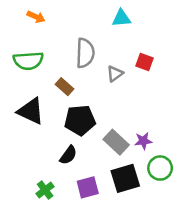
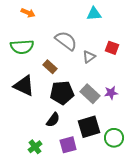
gray semicircle: (85, 53) -> (66, 41), turned -55
purple star: (143, 141) -> (111, 93), moved
gray rectangle: (116, 142) -> (90, 94), moved
green circle: (160, 168) -> (114, 138), moved
black square: (125, 178) -> (89, 127), moved

